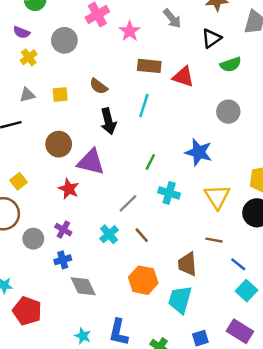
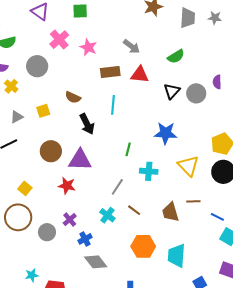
gray arrow: (172, 19) -> (131, 46), moved
black triangle: (211, 38) -> (172, 91), moved
gray circle: (228, 112) -> (196, 93), moved
purple cross: (63, 230) -> (70, 220), turned 32
blue cross: (63, 260) -> (85, 239), moved
brown trapezoid: (187, 264) -> (171, 212), moved

